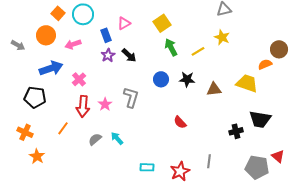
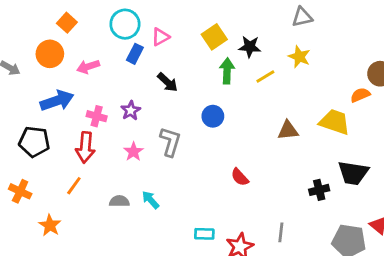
cyan circle: (83, 14) -> (125, 24), moved
blue rectangle: (106, 35) -> (135, 54), turned 48
green arrow: (171, 47) -> (227, 71), turned 30
purple star: (108, 55) -> (131, 111), moved
pink cross: (79, 79) -> (97, 116), turned -32
black star: (187, 79) -> (250, 47), moved
red arrow: (83, 106) -> (85, 147), moved
gray semicircle: (95, 139) -> (119, 201), turned 40
orange star: (37, 156) -> (50, 225), moved
cyan rectangle: (147, 167) -> (204, 234), moved

